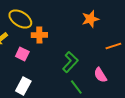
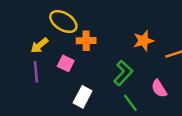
orange star: (90, 19) -> (144, 41), moved
white rectangle: (23, 86) -> (83, 97), moved

